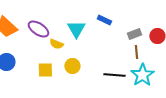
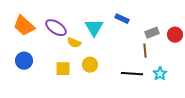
brown line: (136, 52) -> (145, 51), moved
cyan star: (142, 75) -> (160, 74), size x0.6

